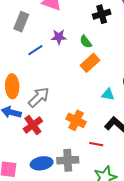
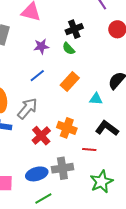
black cross: (102, 14) -> (74, 29), moved
blue line: (35, 50) -> (37, 76), moved
orange rectangle: (90, 63) -> (70, 82), moved
red cross: (33, 125) -> (41, 136), moved

